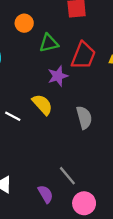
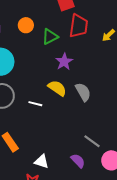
red trapezoid: (83, 56) -> (79, 26), moved
gray semicircle: (84, 118) -> (83, 92), moved

